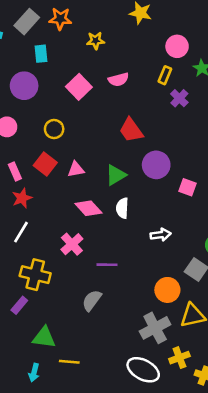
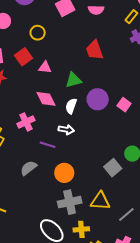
purple circle: (156, 165) -> (98, 99), moved
white arrow: (161, 235) -> (66, 130), moved
orange circle: (167, 290) -> (64, 173), moved

